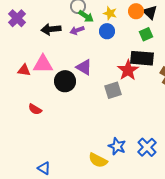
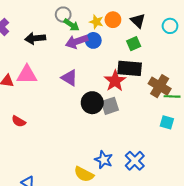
orange circle: (136, 11) -> (113, 20), moved
purple arrow: (77, 30) -> (77, 41), moved, size x1.5
black circle: (65, 81) -> (92, 103), moved
gray square: (113, 90) -> (110, 106), moved

